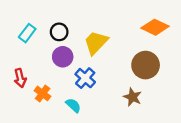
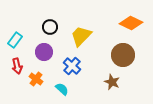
cyan rectangle: (27, 33) -> (15, 40), moved
purple circle: (63, 57) -> (44, 52), moved

